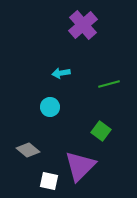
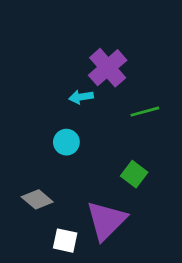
purple cross: (83, 25) -> (108, 68), moved

